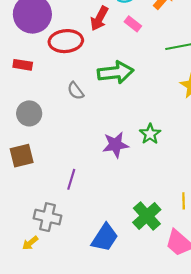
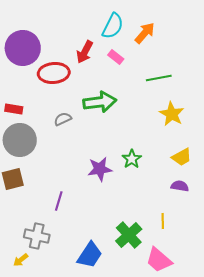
red rectangle: (23, 65) -> (14, 109), moved
gray semicircle: (76, 91) -> (63, 119), turned 102
gray circle: (29, 113) -> (20, 140), size x1.4

